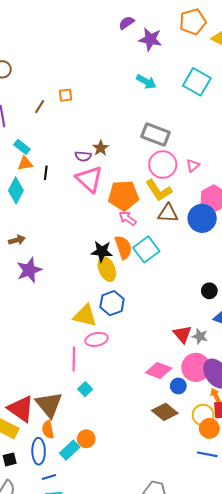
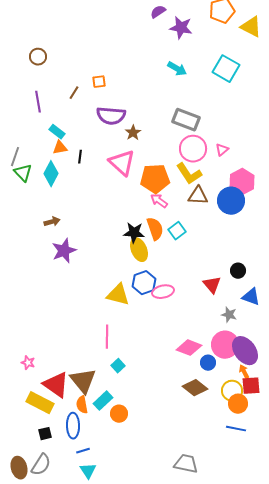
purple semicircle: (83, 156) -> (111, 116), moved, size x1.8
cyan square: (146, 249) -> (177, 231), size x0.7
red triangle: (182, 334) -> (212, 285), moved
pink ellipse: (97, 339) -> (163, 292), moved
cyan rectangle: (70, 450) -> (103, 401), moved

